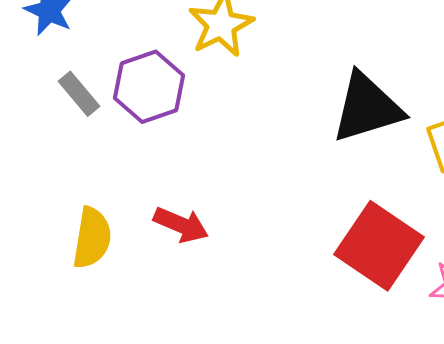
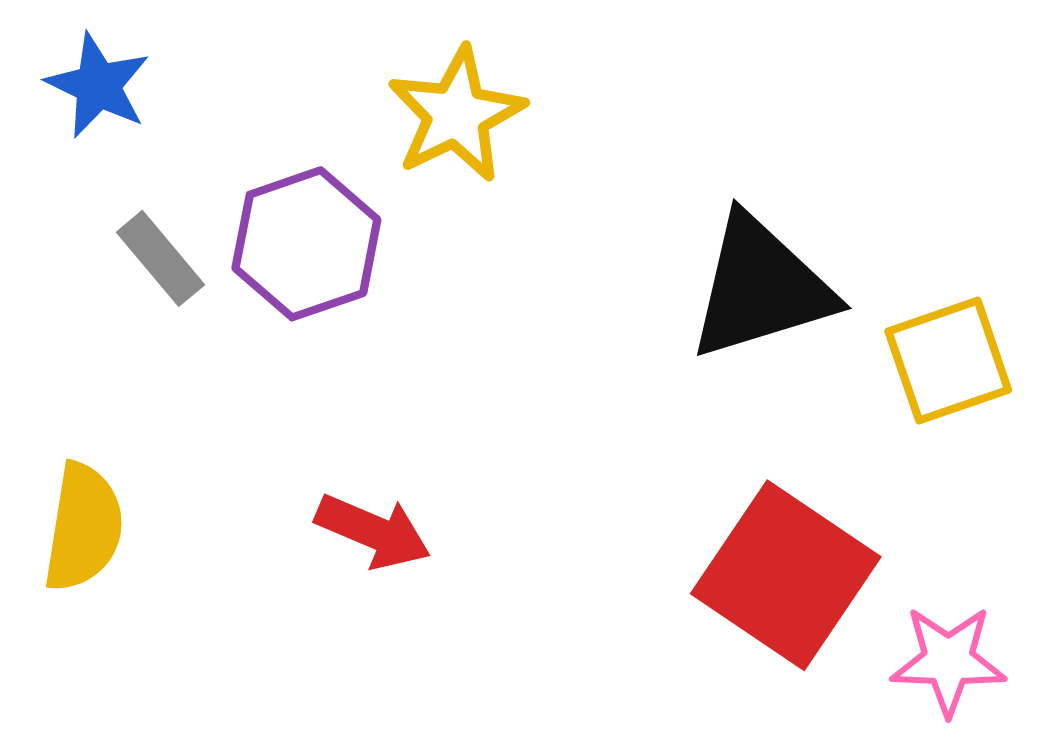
yellow semicircle: (92, 238) -> (83, 527), moved

